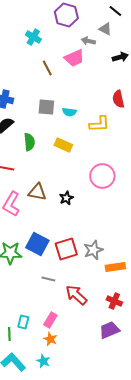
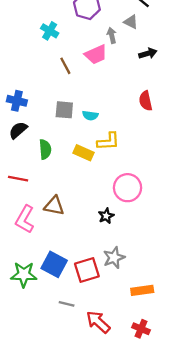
gray arrow: (88, 41) -> (112, 35), turned 64
yellow L-shape: (99, 124) -> (108, 141), moved
black star: (66, 198) -> (106, 216), moved
gray star: (93, 250) -> (114, 258), moved

